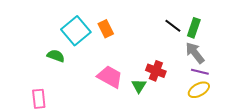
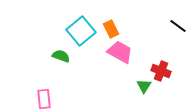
pink trapezoid: (110, 77) -> (120, 52), moved

